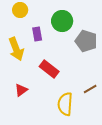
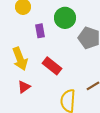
yellow arrow: (16, 49) -> (20, 59), moved

